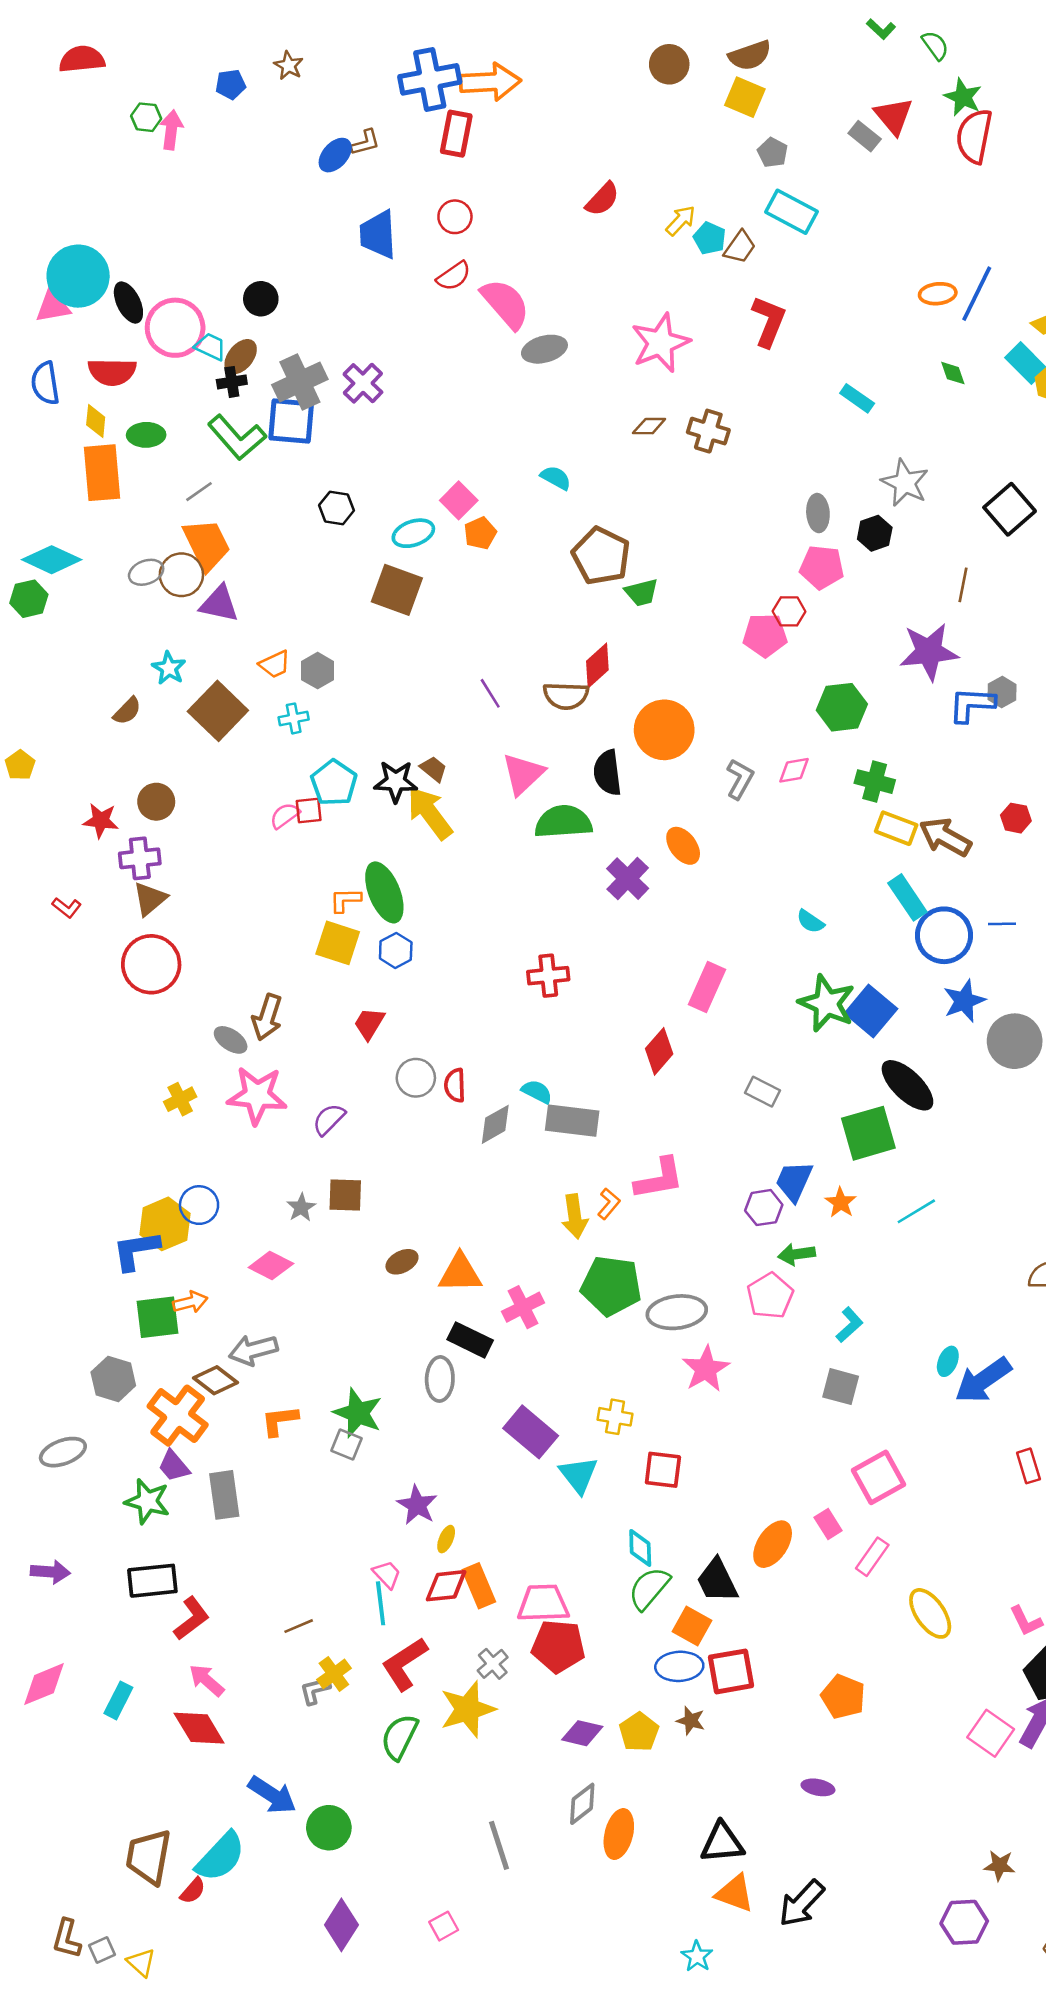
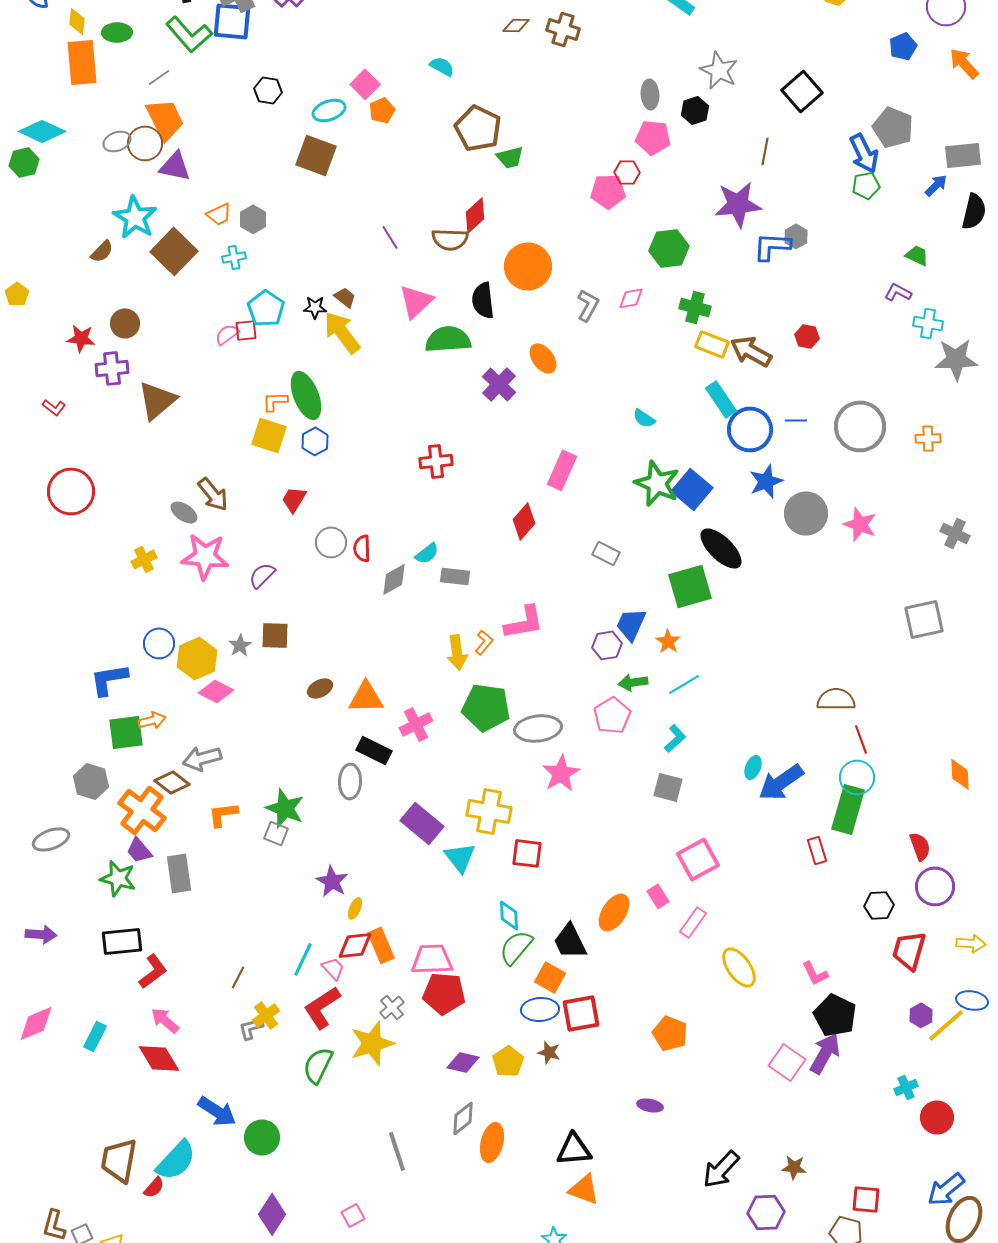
cyan star: (169, 668) -> (135, 217), size x1.6
black star: (396, 782) -> (315, 307), size x0.7
brown triangle: (150, 899) -> (157, 400), moved, size x1.4
red circle: (151, 964) -> (71, 491), moved
brown arrow: (267, 1017) -> (213, 494), turned -57
cyan semicircle: (537, 1092) -> (427, 553), turned 115
gray rectangle: (572, 1121) -> (455, 576), size x0.7
cyan line: (916, 1211) -> (684, 684), moved
yellow hexagon: (165, 1224) -> (197, 658), moved
yellow cross: (615, 1417) -> (489, 811), size x1.6
pink trapezoid: (387, 1574) -> (333, 968), moved
cyan line: (381, 1603) -> (303, 959), turned 32
brown line: (299, 1626) -> (238, 977), turned -40
black arrow: (802, 1903) -> (721, 1169), moved

